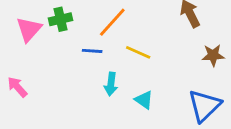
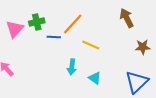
blue line: (92, 51) -> (54, 37), moved

